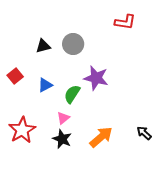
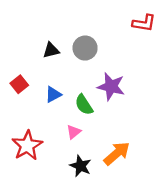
green semicircle: (72, 94) -> (84, 105), turned -66
black star: (62, 139) -> (80, 166), moved

